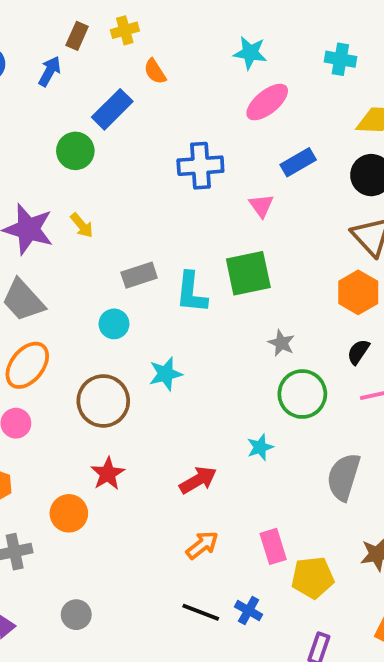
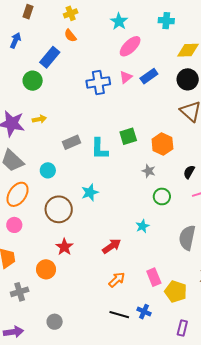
yellow cross: (125, 30) -> (71, 13), moved
brown rectangle: (77, 36) -> (28, 12), moved
cyan star: (250, 53) -> (119, 21), turned 30
pink triangle: (261, 206) -> (126, 77), moved, turned 32
yellow arrow: (82, 225) -> (39, 119), turned -56
green square: (248, 273) -> (128, 136), size x0.7
orange hexagon: (358, 292) -> (162, 144), moved
cyan circle: (114, 324) -> (48, 170), moved
green circle: (302, 394) -> (162, 196), size x0.7
yellow pentagon: (313, 578) -> (176, 292), turned 30

